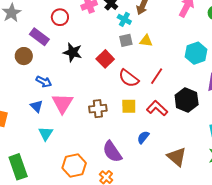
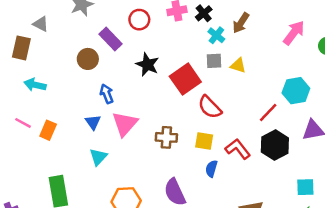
red square: (105, 59) -> (185, 79), size x1.4
red line: (157, 76) -> (268, 113), moved
blue arrow: (44, 82) -> (107, 94), turned -147
blue semicircle: (143, 137) -> (211, 169), moved, turned -32

